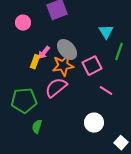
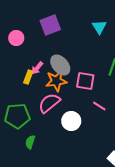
cyan triangle: (106, 32) -> (99, 27), moved
pink square: (92, 66) -> (85, 81), turned 36
white circle: (94, 123) -> (71, 121), moved

